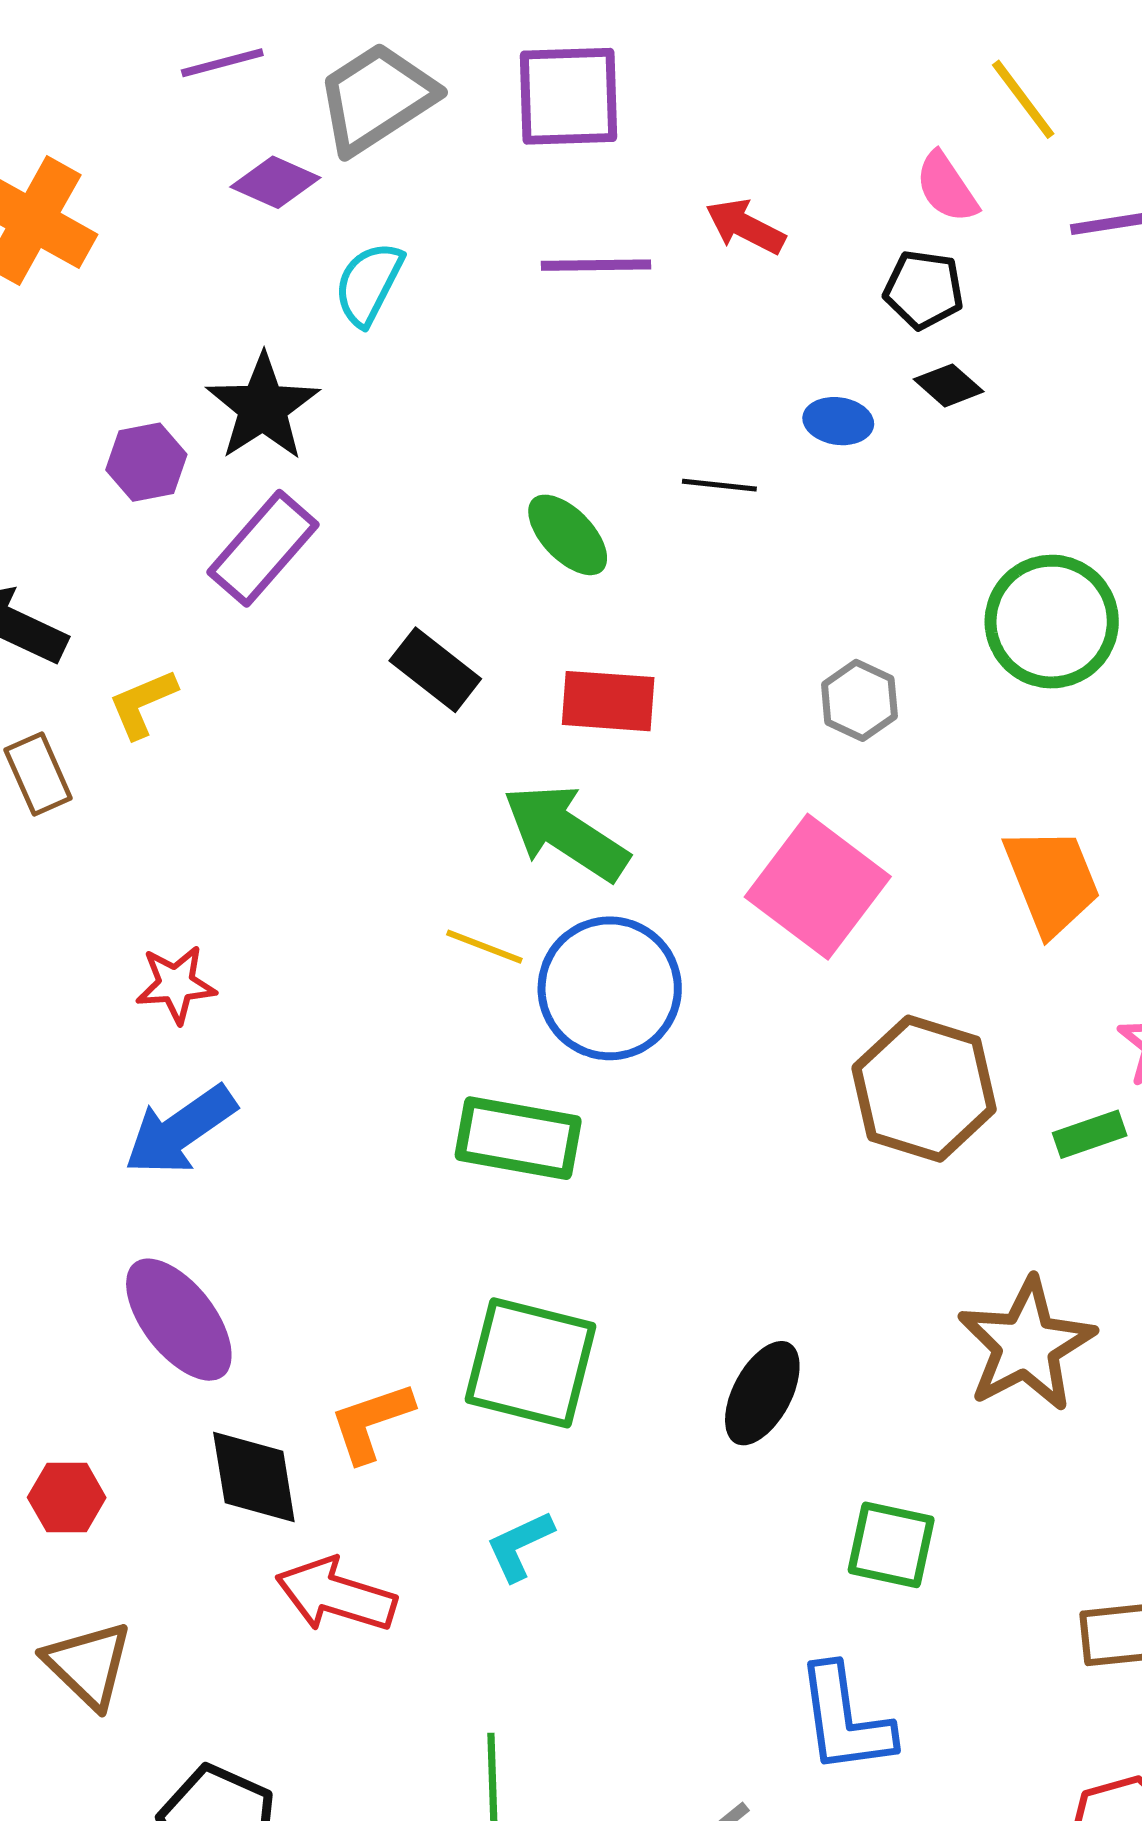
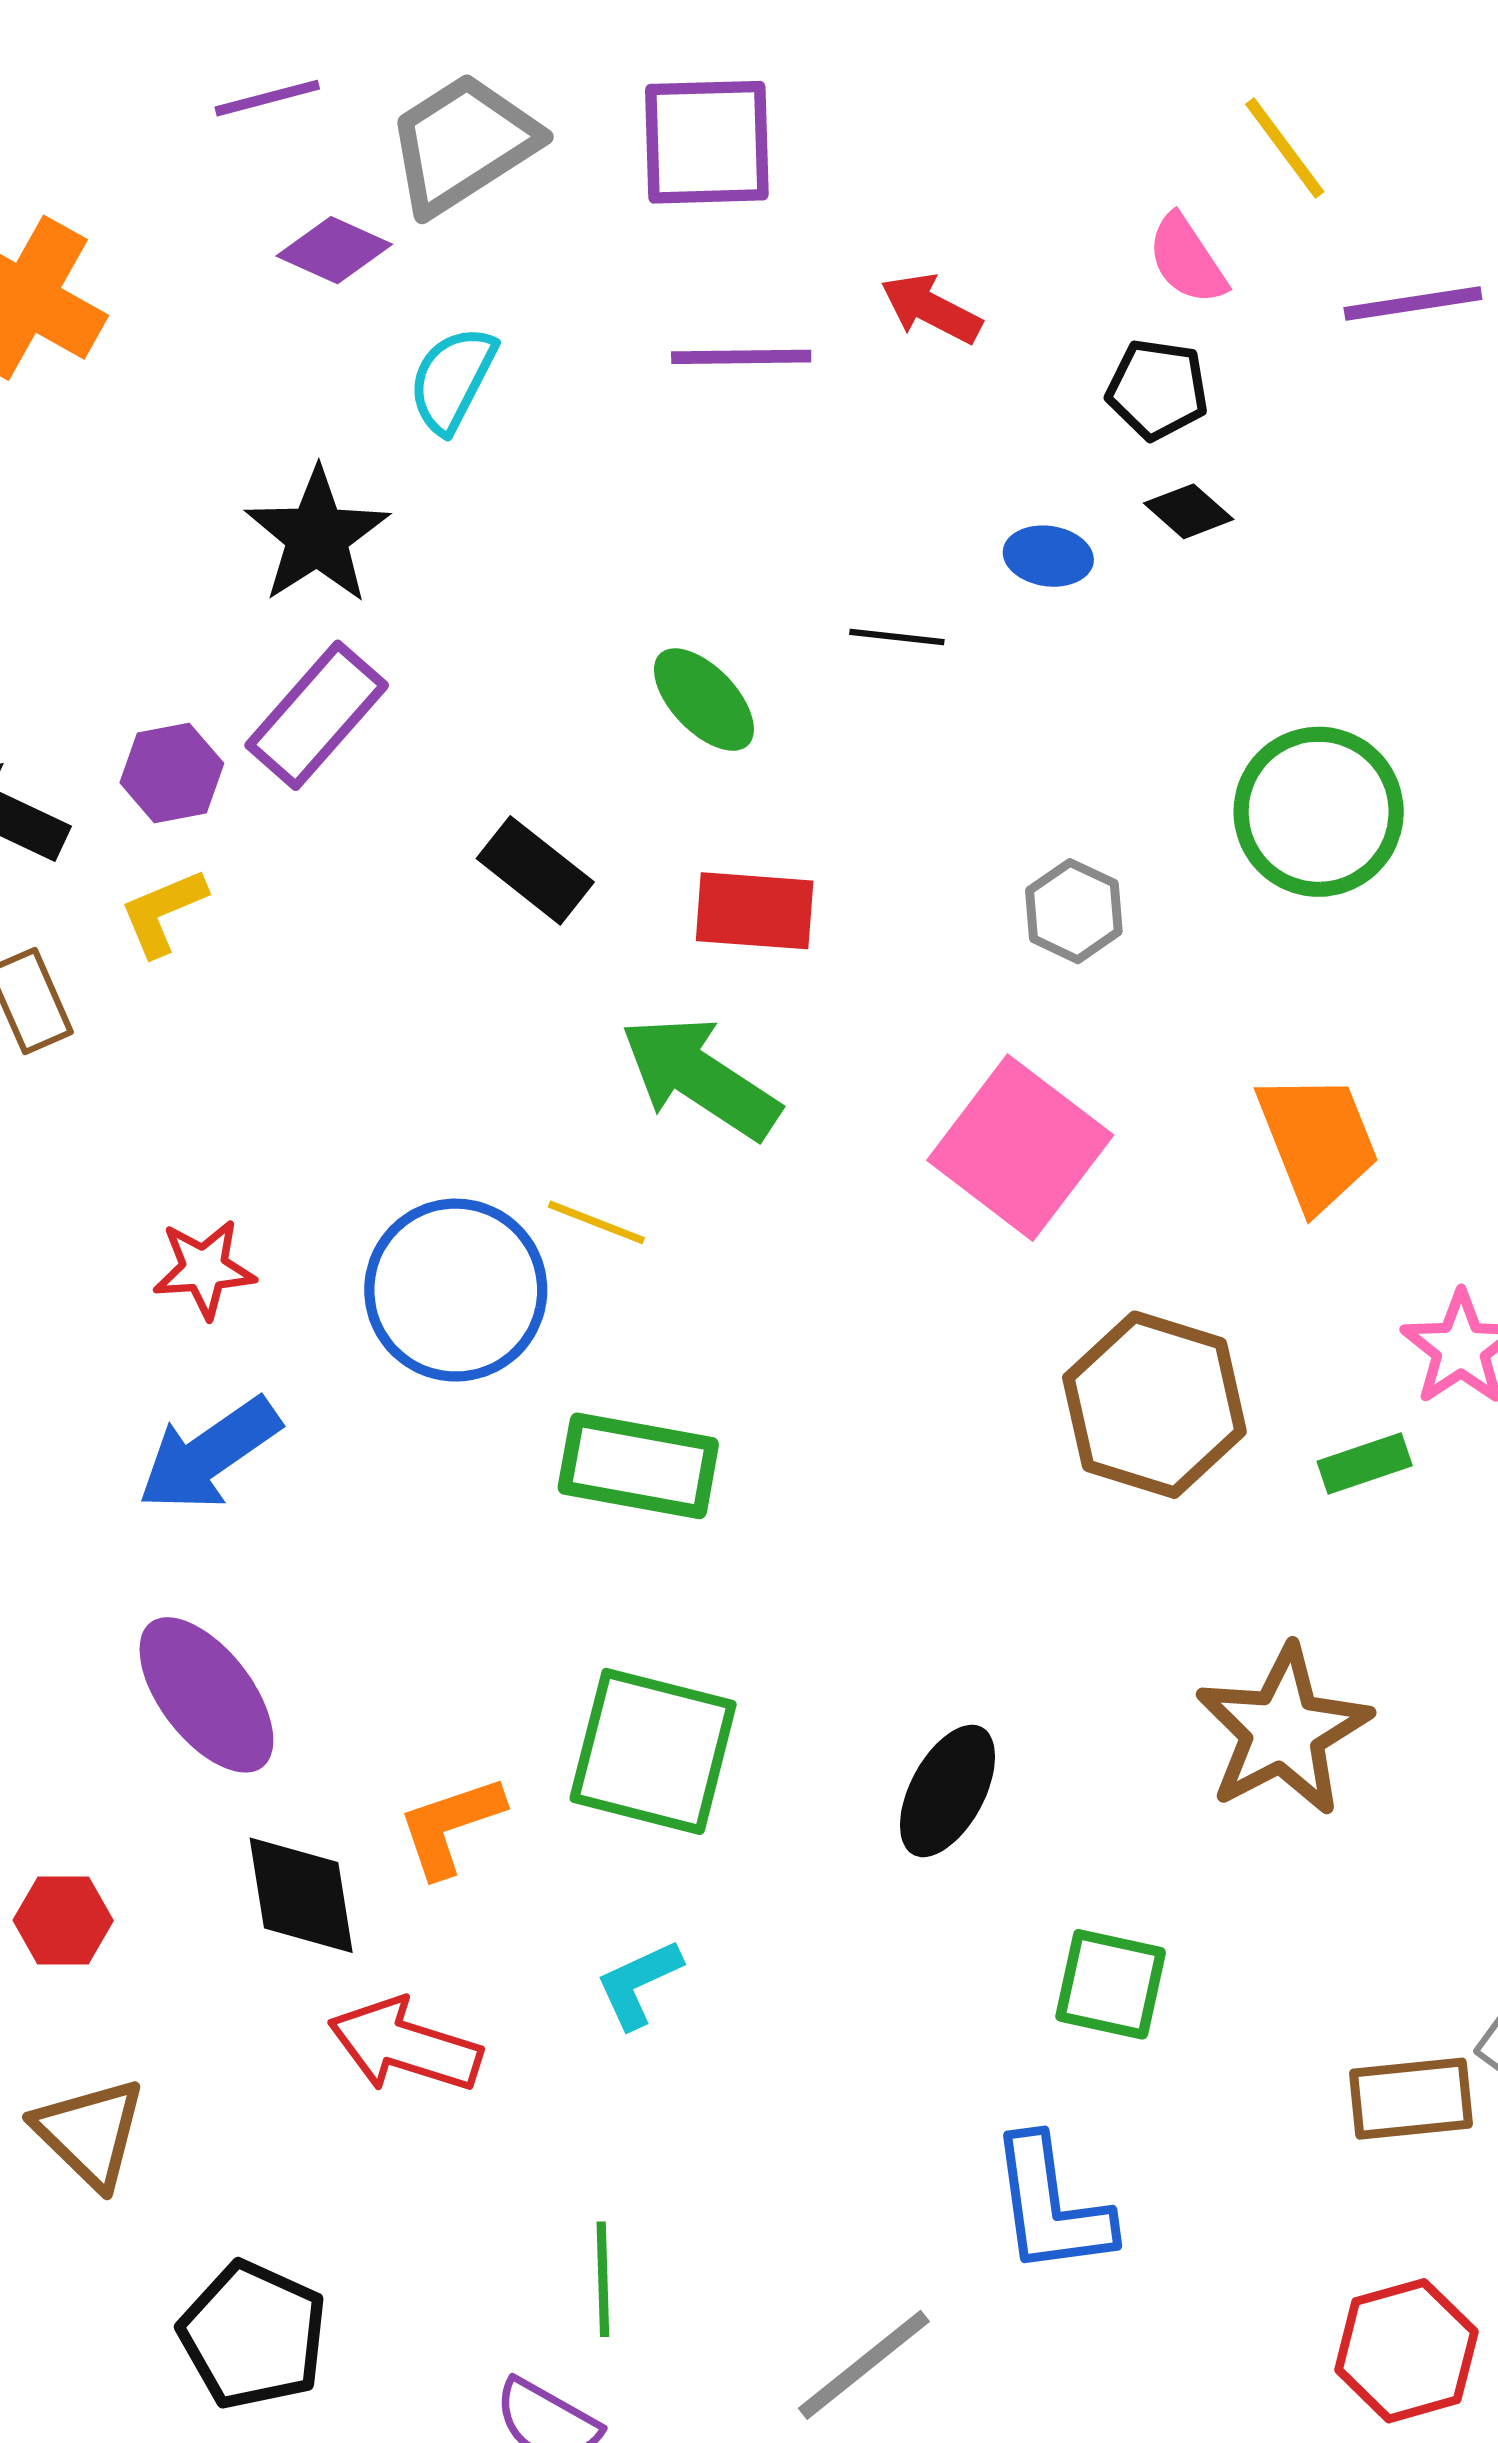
purple hexagon: (146, 462) -> (172, 773), moved
blue circle: (610, 988) -> (456, 1290), moved

